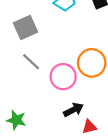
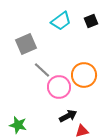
gray line: (31, 62) -> (42, 70), moved

